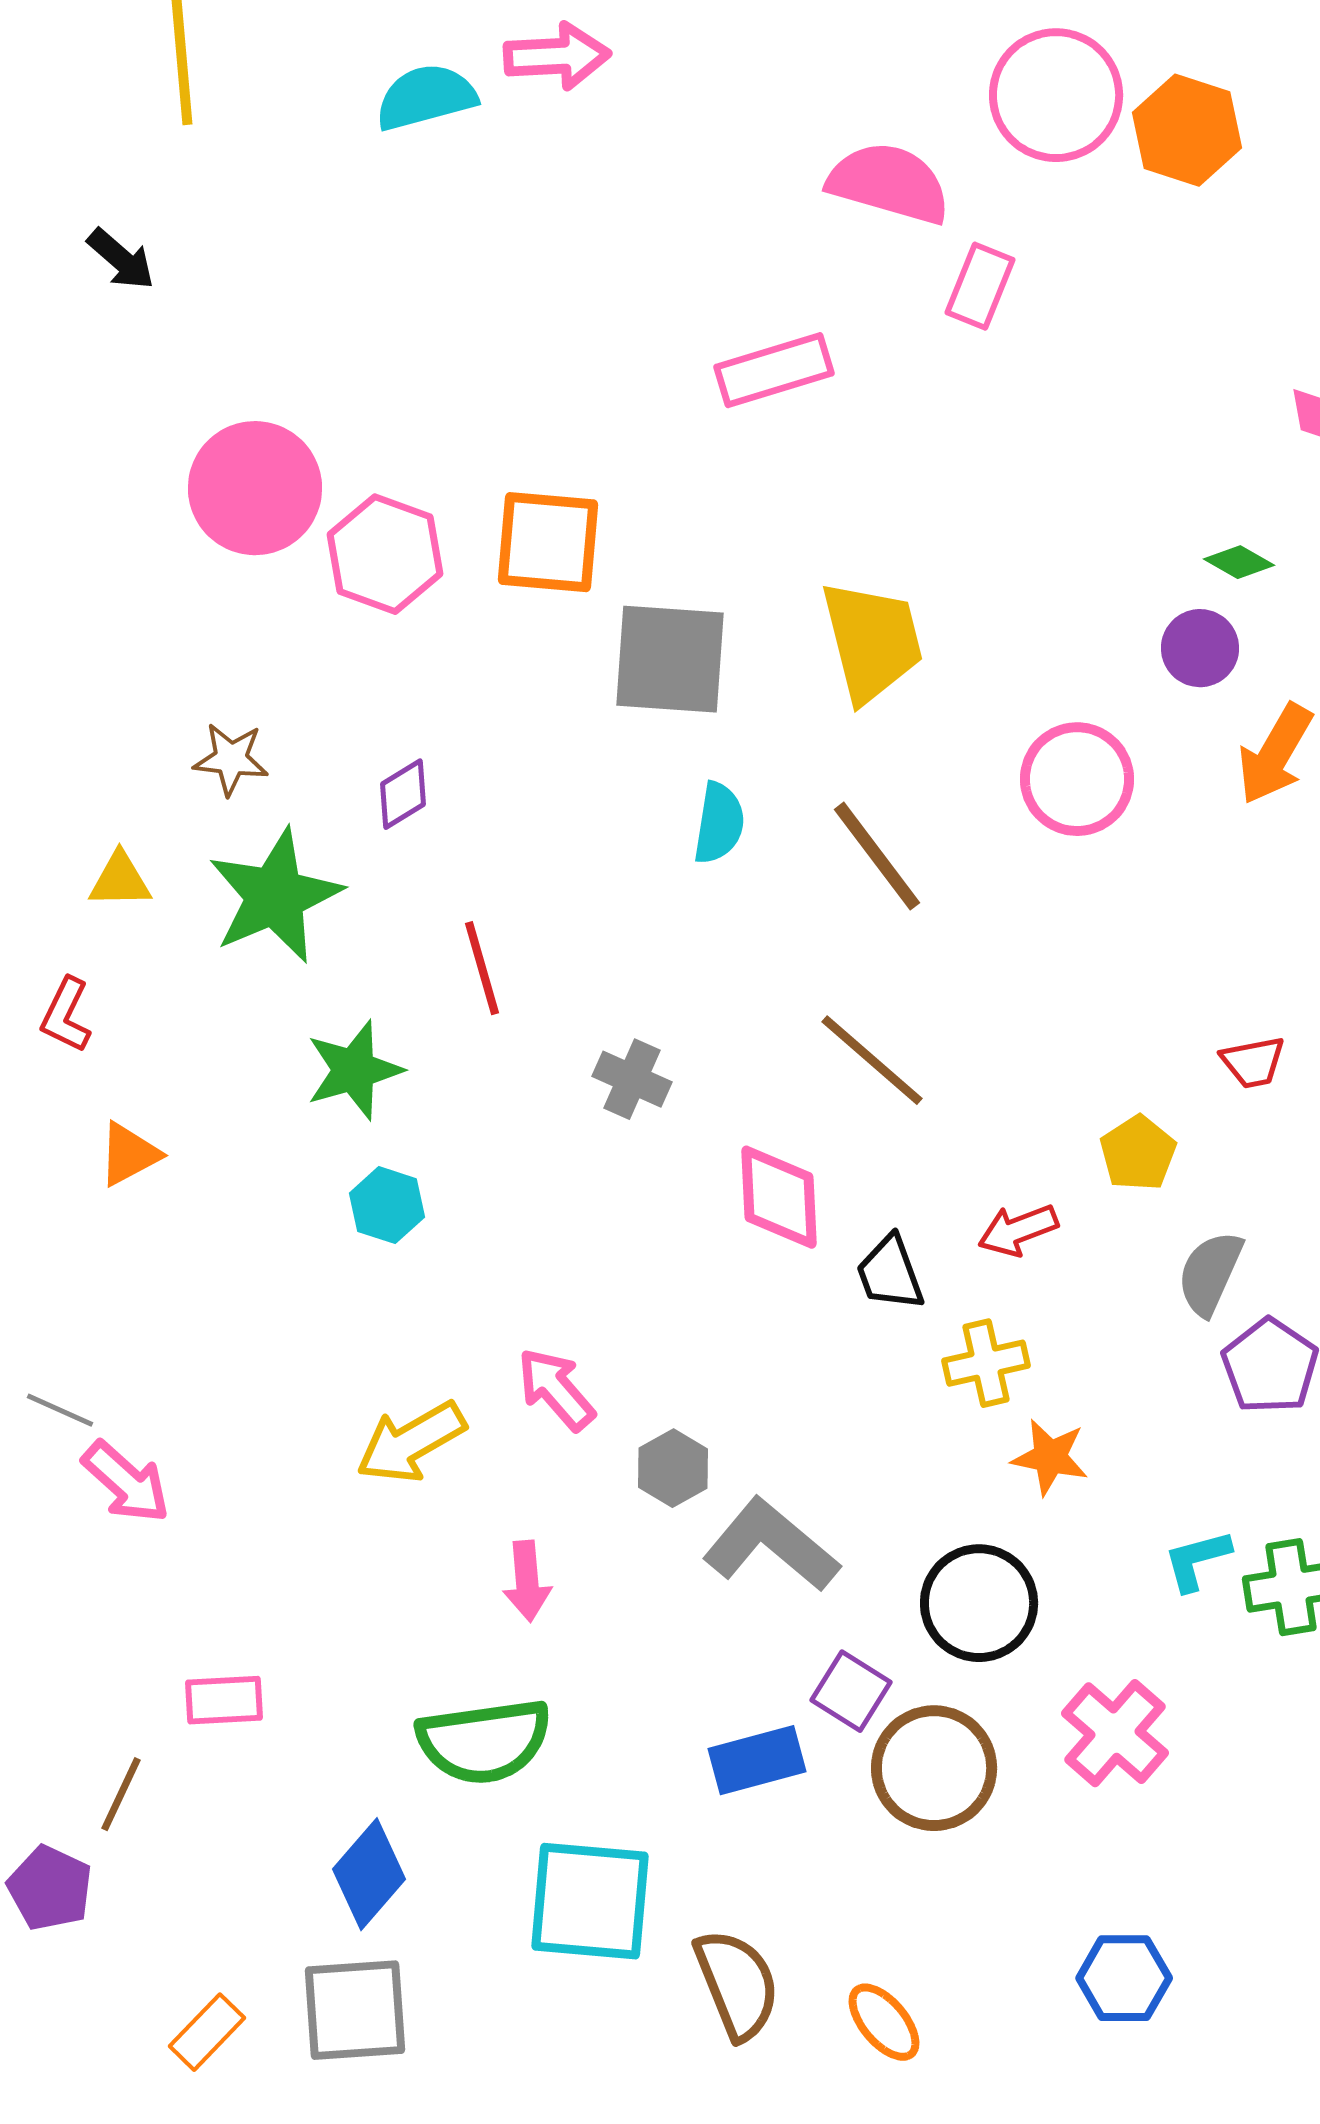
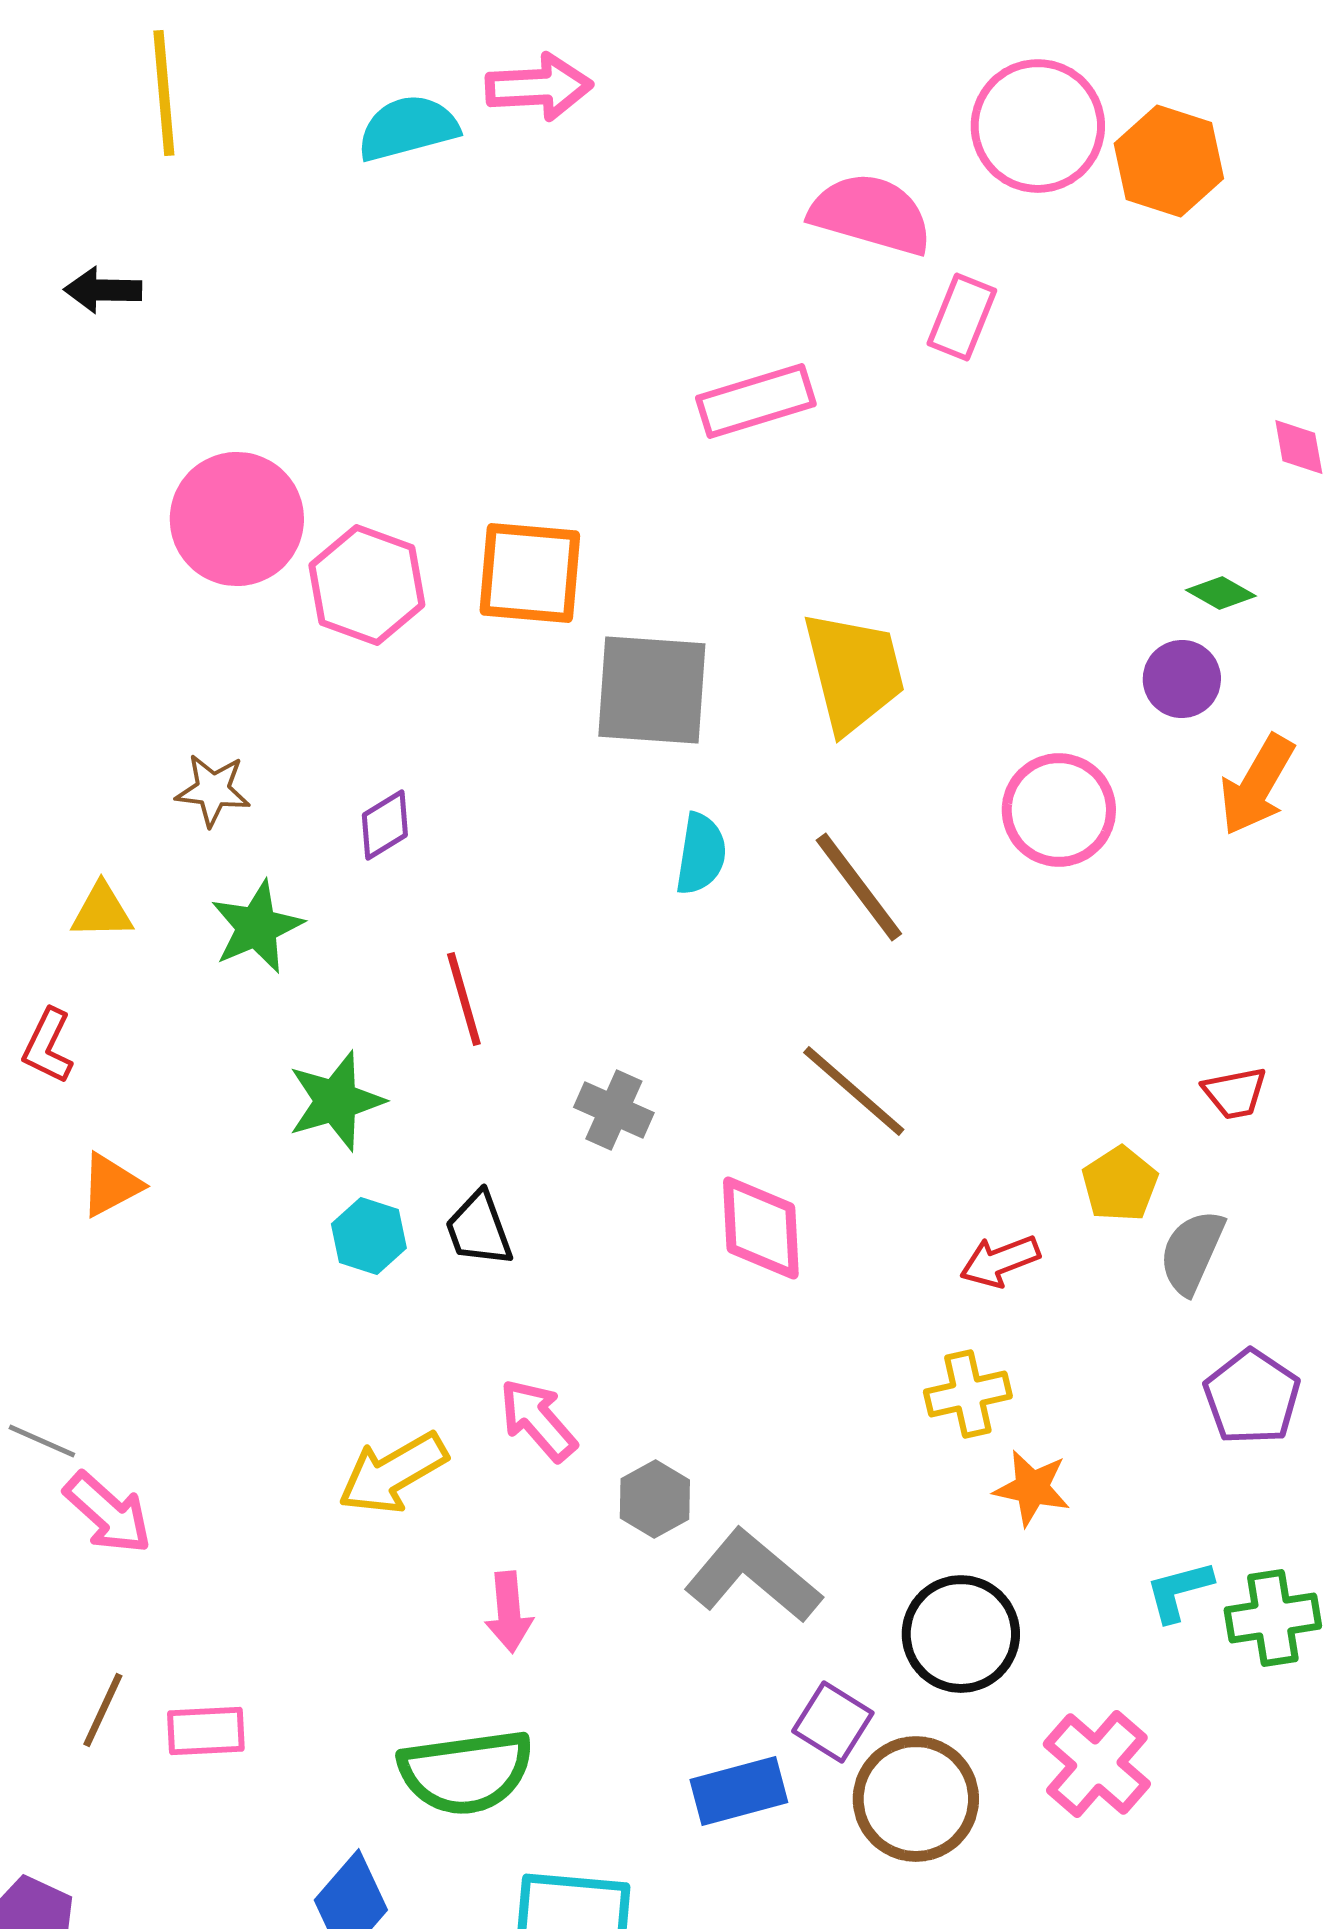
black arrow: (121, 259) -> (103, 290), turned 140
green star: (275, 896) -> (257, 927), size x0.7
black trapezoid: (890, 1273) -> (479, 1229), moved
gray semicircle: (1210, 1273) -> (1192, 1252), moved
brown line: (121, 1794) -> (103, 1710), moved

